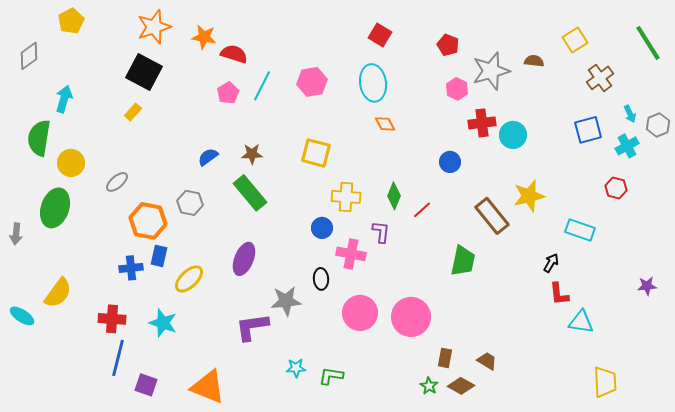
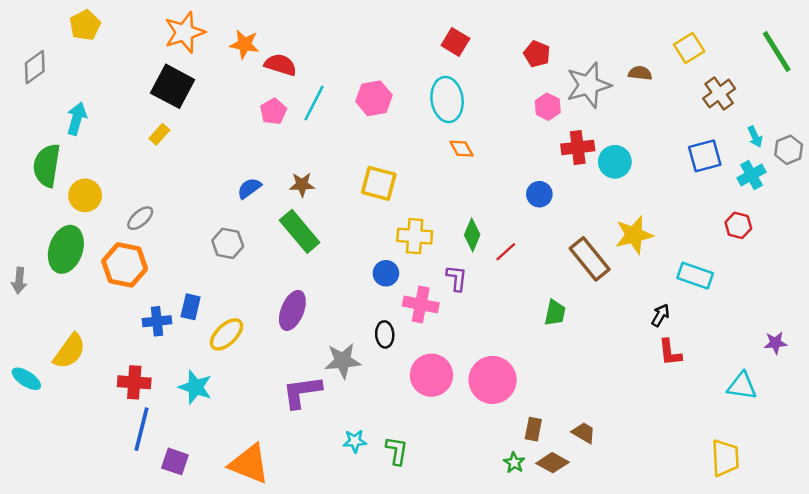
orange hexagon: (148, 221) -> (125, 265), moved
green trapezoid: (463, 261) -> (555, 313), size x0.7
cyan triangle: (581, 322) -> (742, 386), moved
green L-shape: (331, 376) -> (397, 451), turned 90

